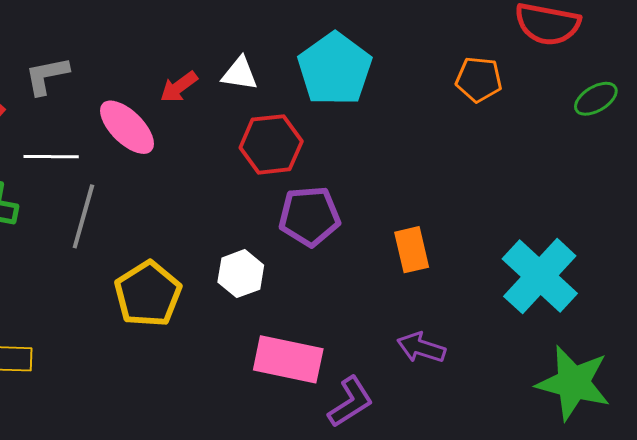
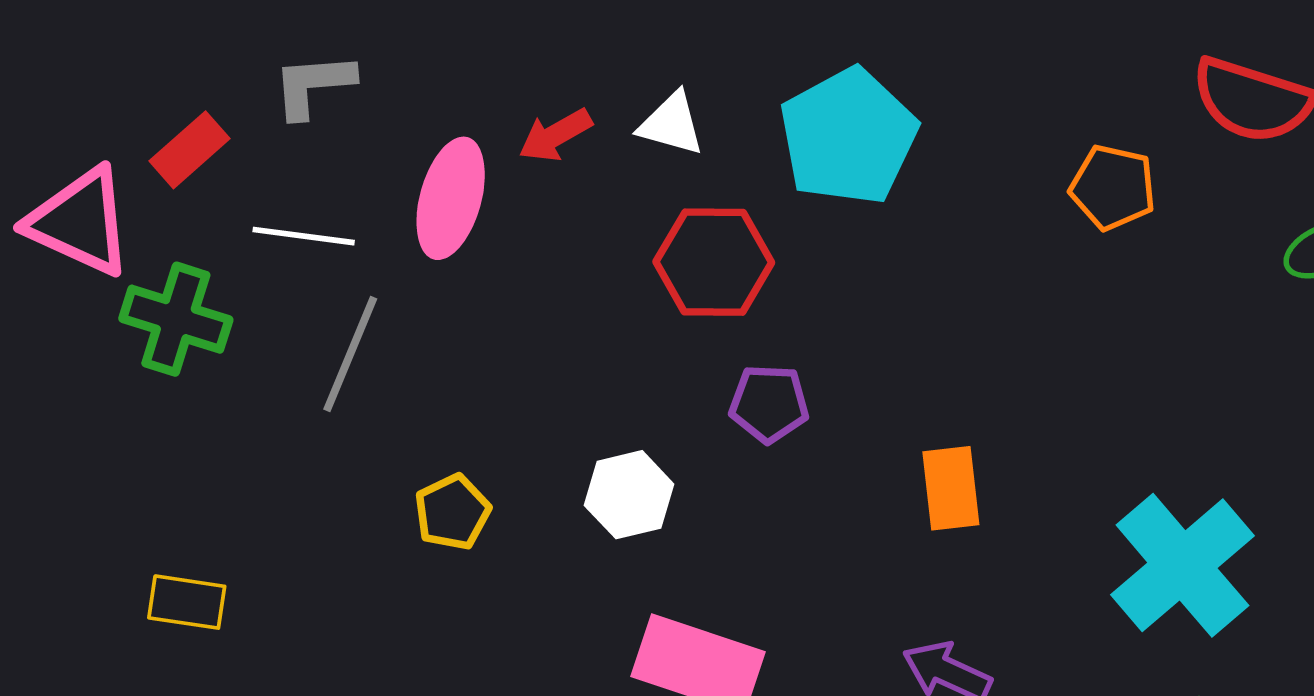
pink ellipse: (127, 127) -> (451, 198), turned 54
purple pentagon: (309, 216) -> (769, 404), size x0.7
yellow pentagon: (148, 294) -> (452, 512), size x0.6

